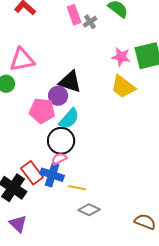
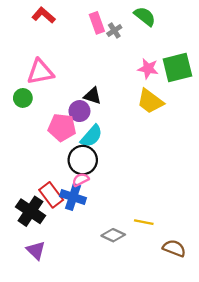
black triangle: (70, 82) -> (93, 96), size x0.7
yellow line: (77, 188) -> (144, 222), moved

